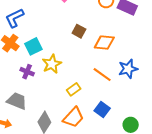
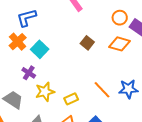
orange diamond: (104, 42) -> (120, 44), moved
cyan square: (33, 46) -> (40, 49), turned -30
yellow star: (52, 64) -> (45, 92), moved

